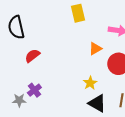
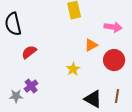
yellow star: (90, 83) -> (73, 69), moved

